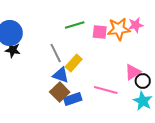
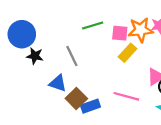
black star: (13, 50) -> (35, 56), moved
yellow rectangle: (74, 63) -> (127, 53), moved
blue triangle: (61, 75) -> (58, 83), moved

